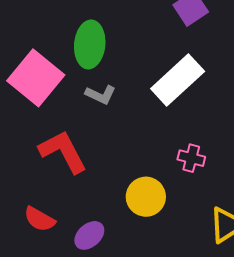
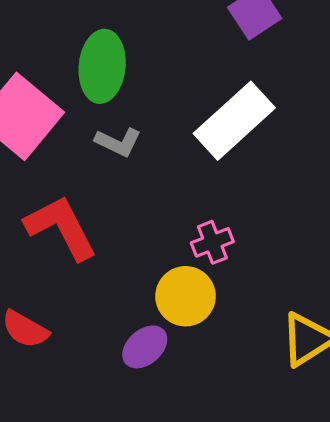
pink cross: (191, 158) -> (212, 242), moved, turned -36
purple ellipse: (89, 235) -> (145, 347), moved

